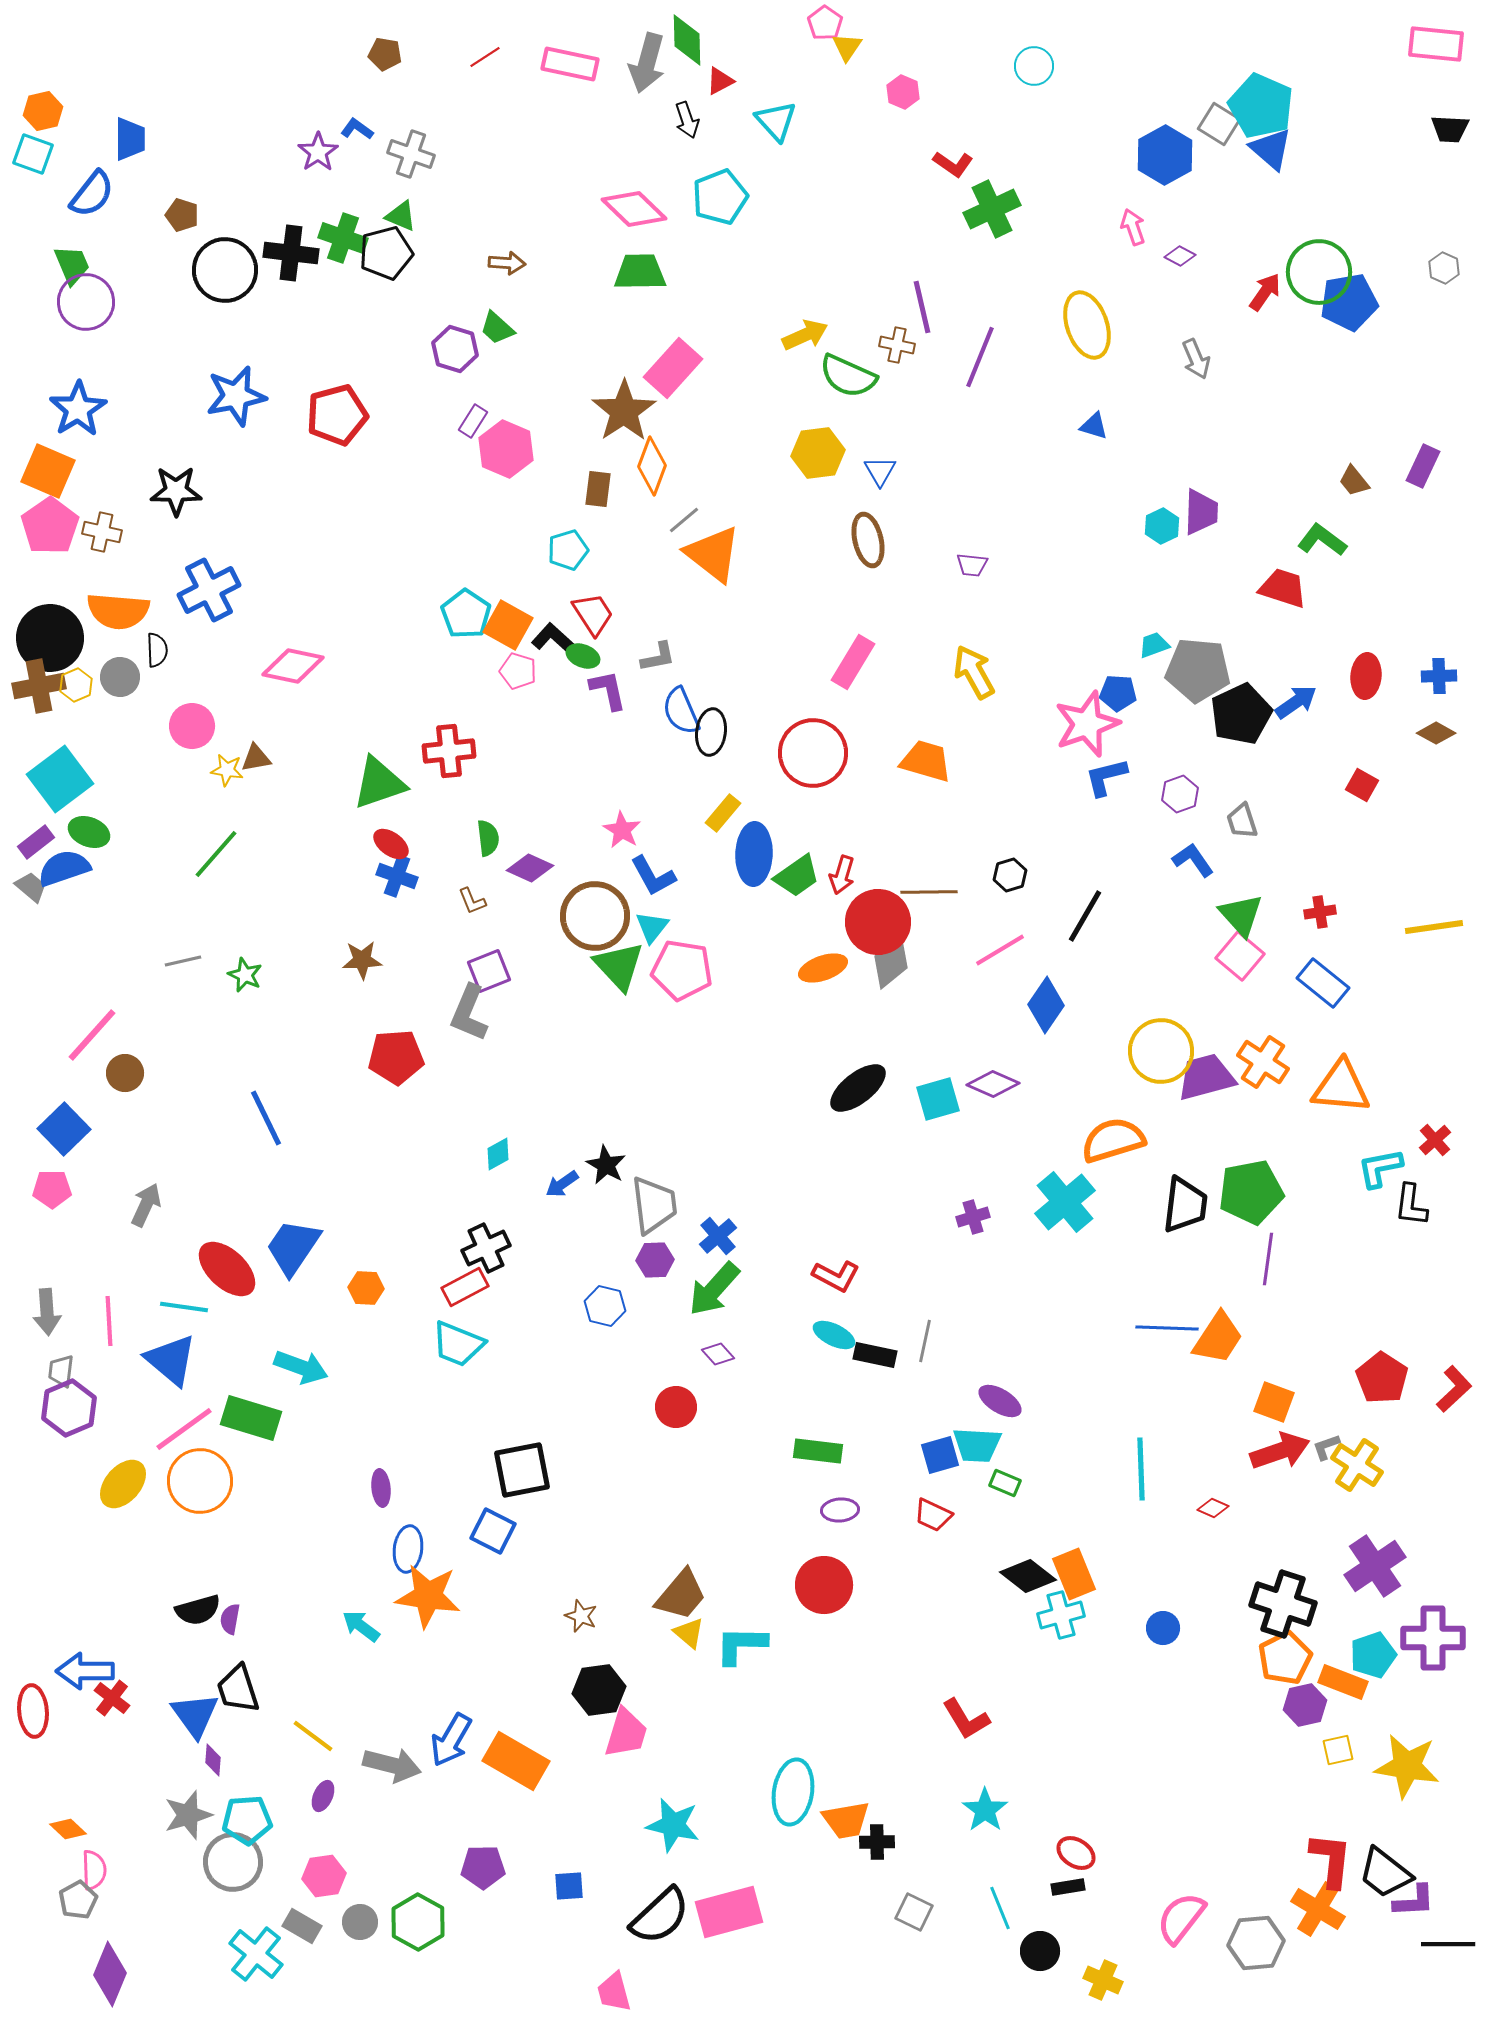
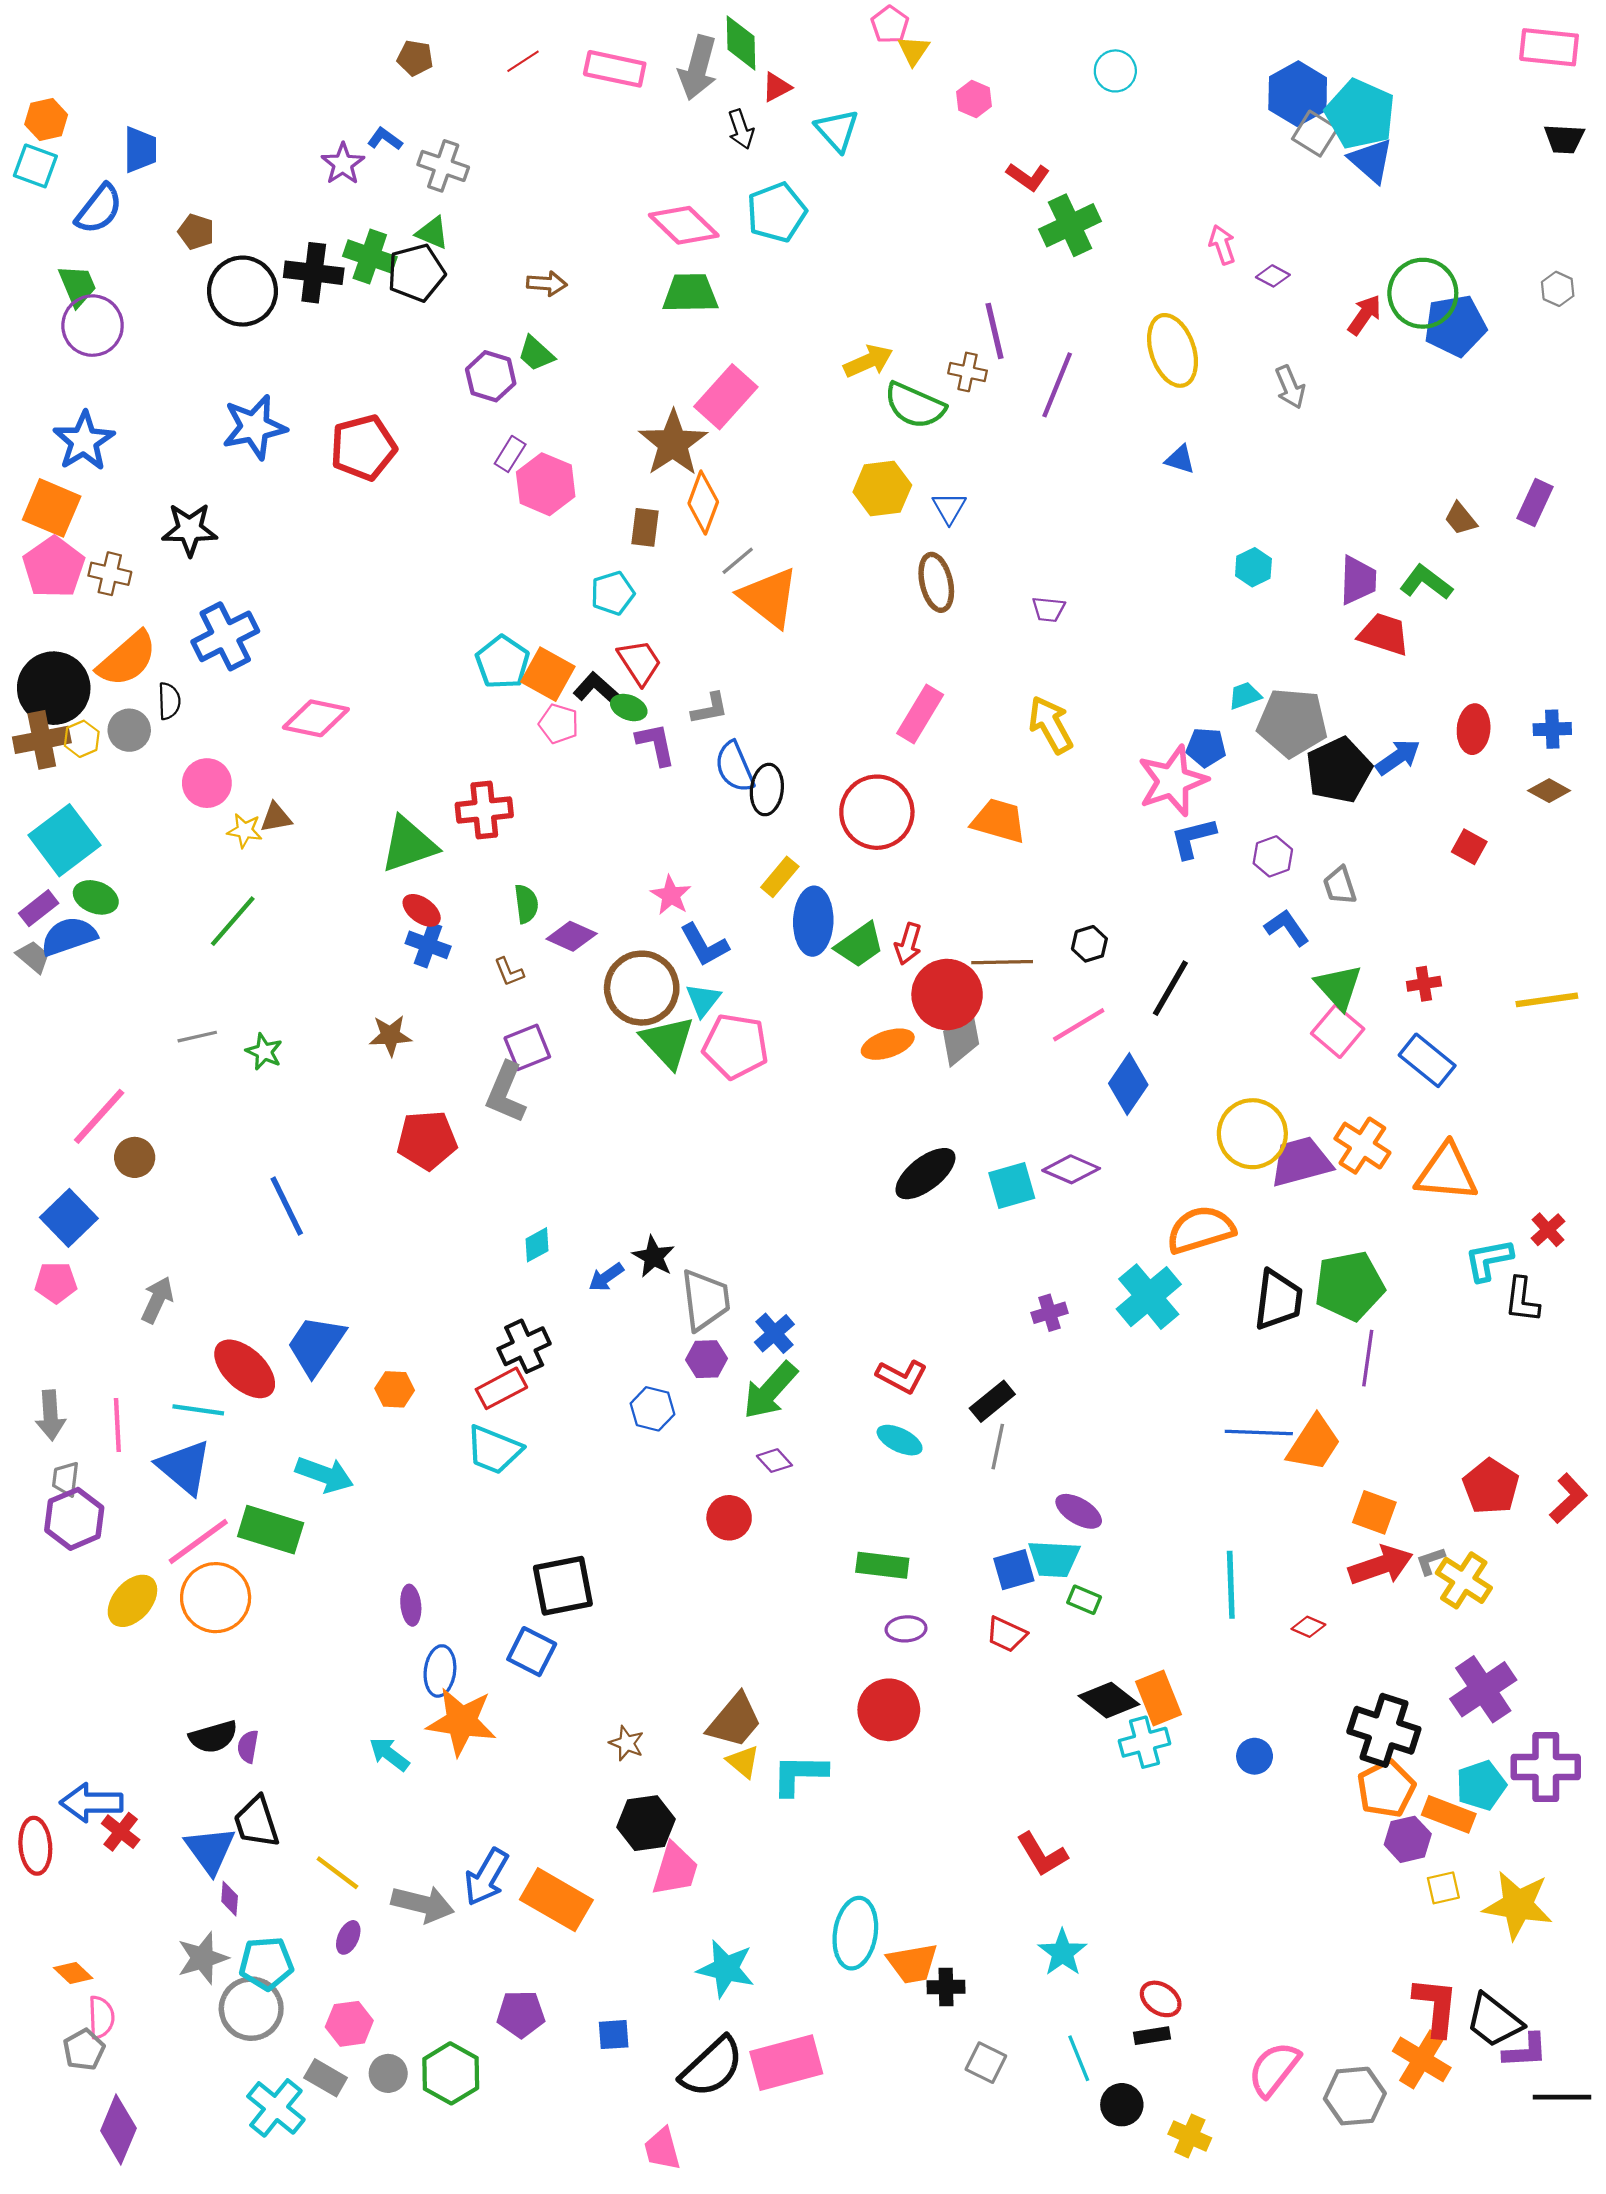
blue hexagon: (1165, 155) -> (1298, 94), moved
purple trapezoid: (1201, 512) -> (1358, 580), moved
orange semicircle: (118, 611) -> (127, 659), turned -46
black rectangle: (875, 1355) -> (992, 1401), moved, turned -51

